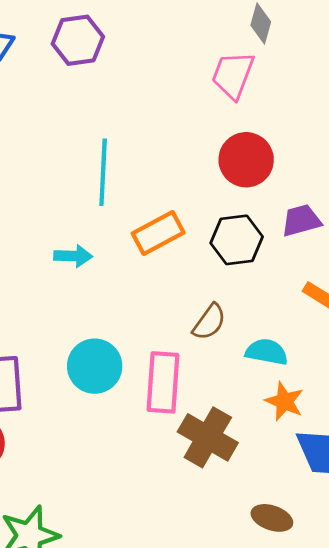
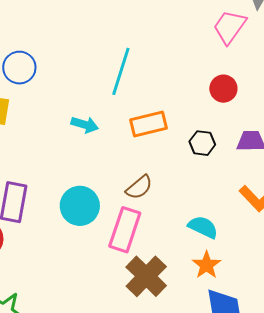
red circle: (246, 160) -> (223, 89), size x0.7
black hexagon: (237, 240) -> (202, 143), size x0.7
brown semicircle: (209, 322) -> (139, 187), moved

